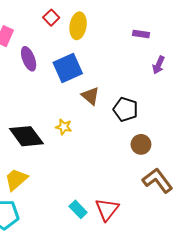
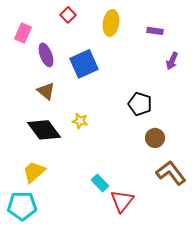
yellow ellipse: (78, 26) -> (111, 23), moved
brown triangle: (90, 96) -> (46, 91), moved
cyan rectangle: (78, 209) -> (100, 183), moved

